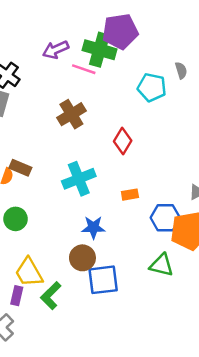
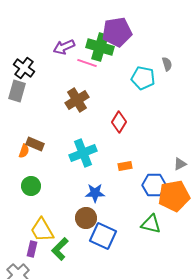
blue square: (103, 280) -> (103, 236), turned 32

